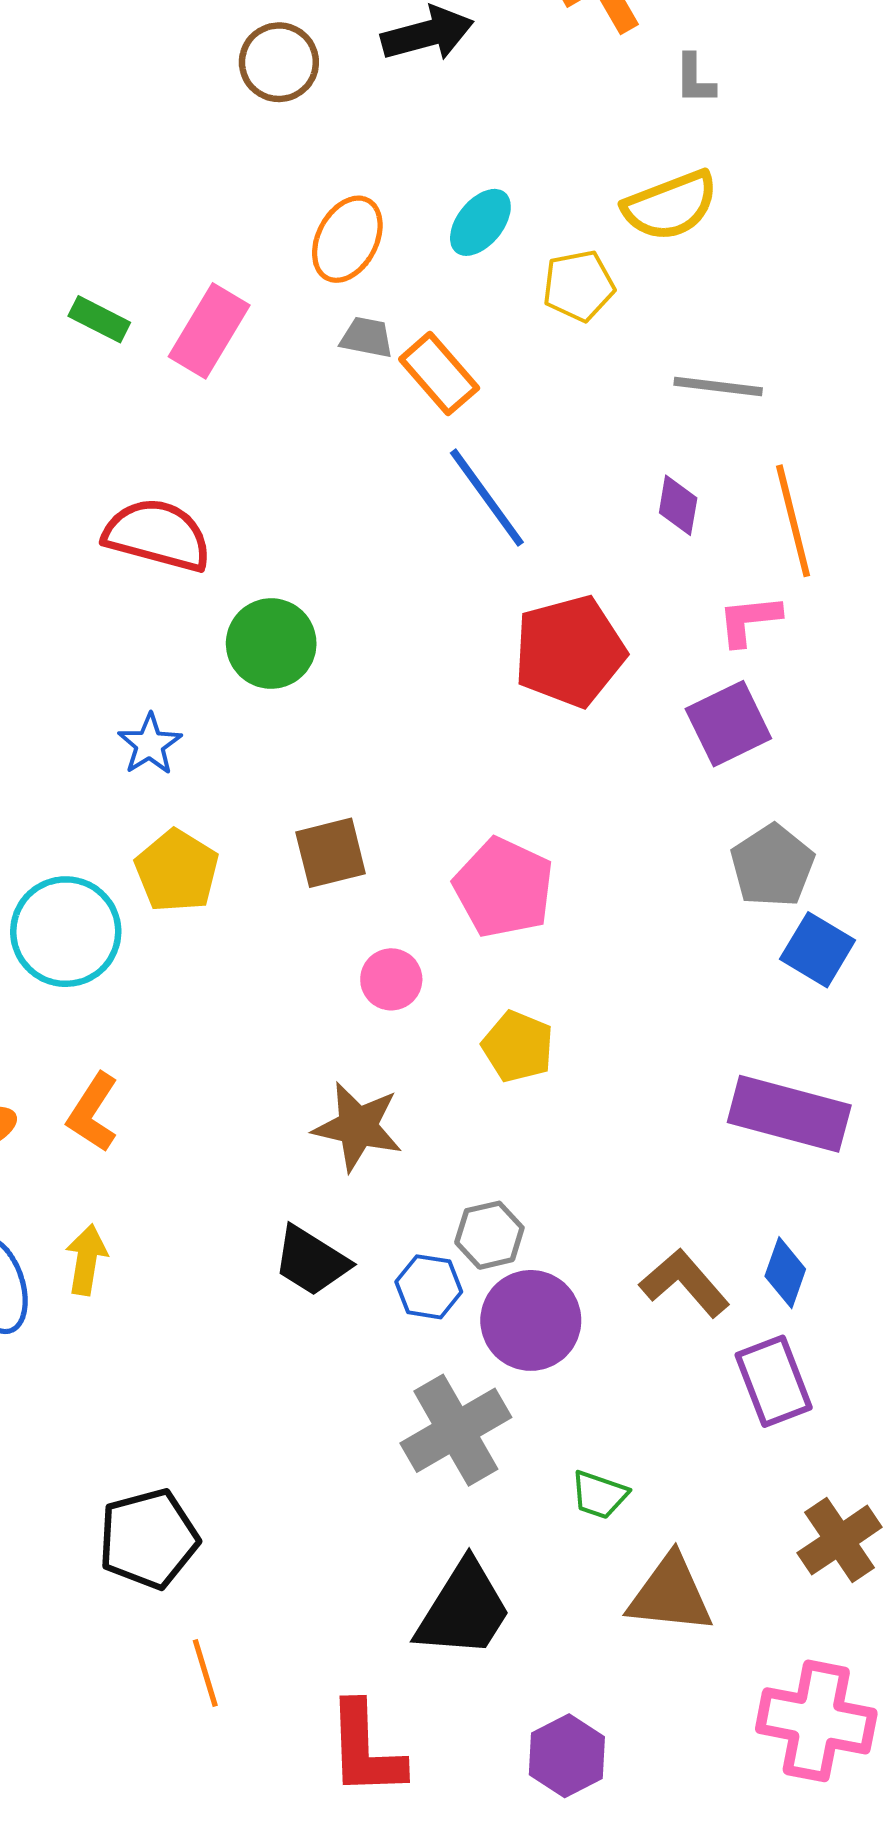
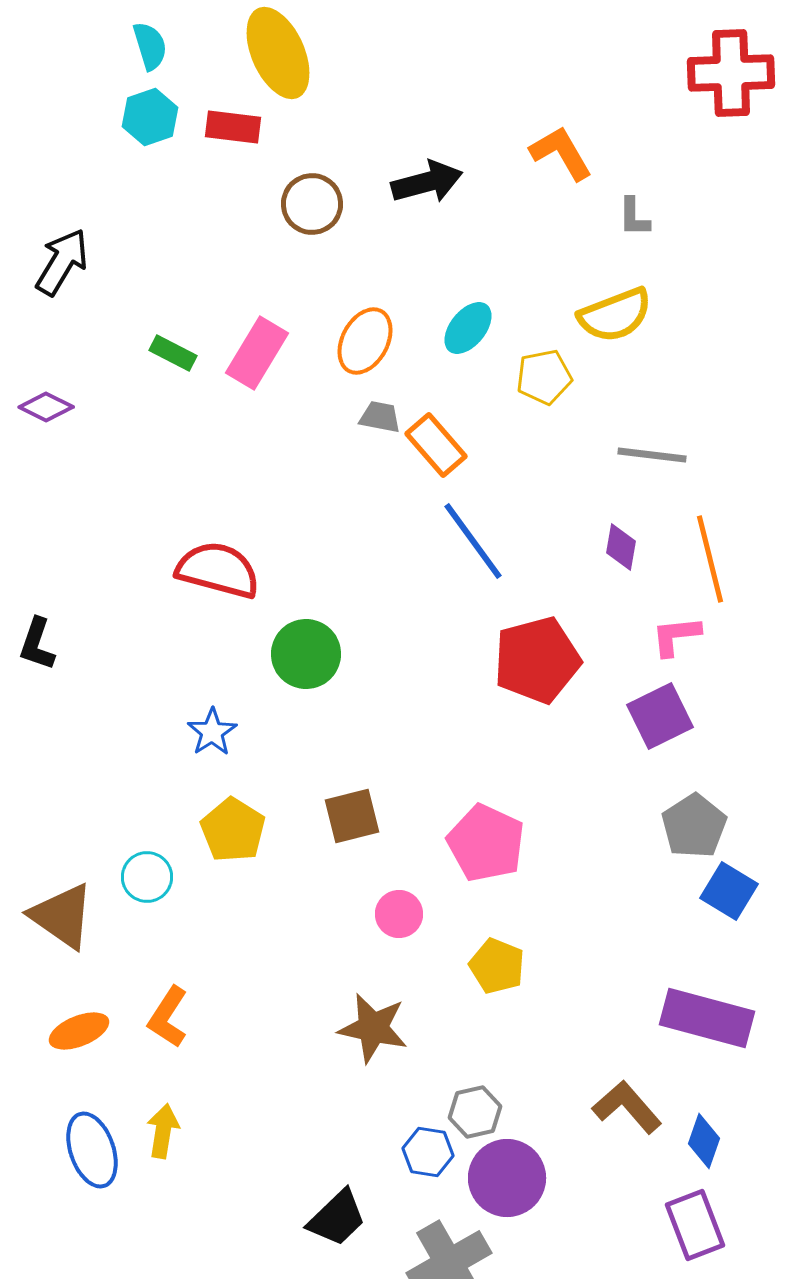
green rectangle: (99, 319) -> (173, 353), moved
pink rectangle: (209, 331) -> (257, 353), moved
cyan circle: (66, 932) -> (147, 877), size x0.6
black trapezoid: (311, 1261) -> (337, 1218), moved, turned -76
brown L-shape: (685, 1283) -> (627, 1107), moved

